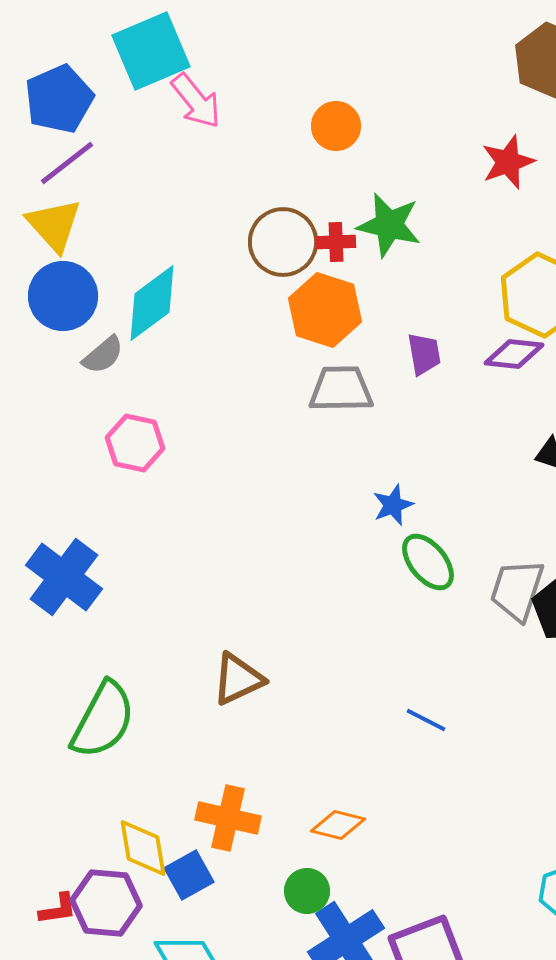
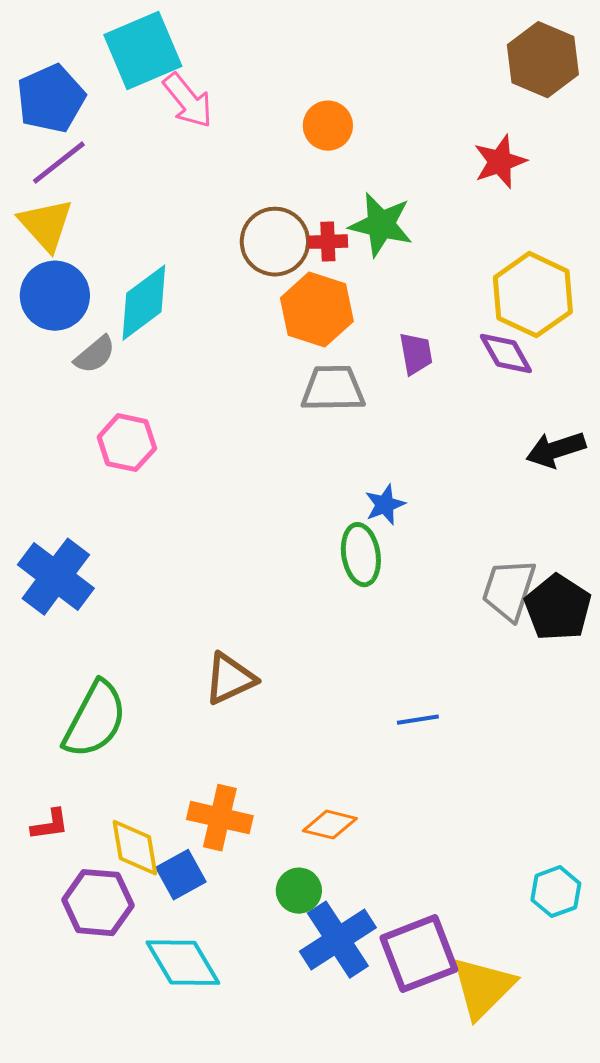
purple diamond: (514, 354) -> (506, 354), turned 54
green ellipse: (428, 562) -> (361, 555), moved, turned 30
blue line: (426, 720) -> (418, 720), turned -36
red L-shape: (58, 909) -> (50, 825), moved

